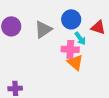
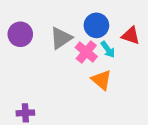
pink cross: (70, 49) -> (86, 52), moved, turned 36

